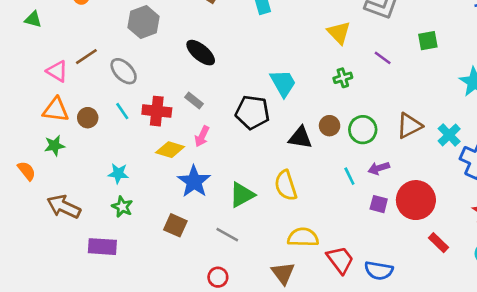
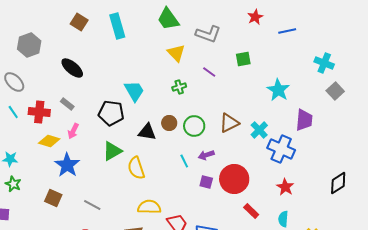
green triangle: (242, 195) -> (112, 151), moved

